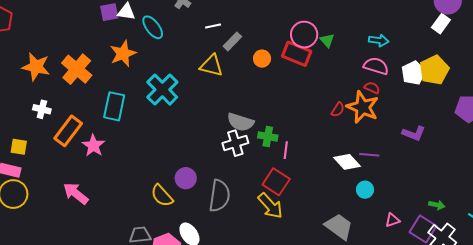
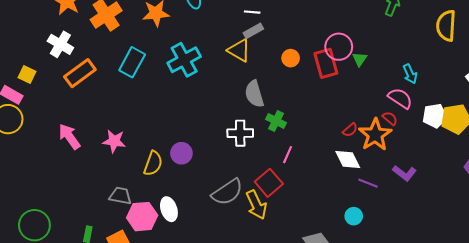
cyan arrow: (379, 40) -> (410, 74), turned 42
gray rectangle: (232, 41) -> (253, 31), moved
red rectangle: (297, 54) -> (326, 63), turned 36
white cross: (42, 109) -> (60, 44), size x1.4
gray semicircle: (241, 122) -> (254, 94), moved, turned 40
purple L-shape: (414, 133) -> (404, 173), moved
green cross: (268, 136) -> (276, 121), moved
pink star: (93, 146) -> (114, 141), moved, turned 30
white diamond: (347, 162) -> (348, 160), moved
yellow semicircle: (162, 196) -> (153, 163), turned -135
gray semicircle: (219, 196) -> (227, 192), moved, turned 32

